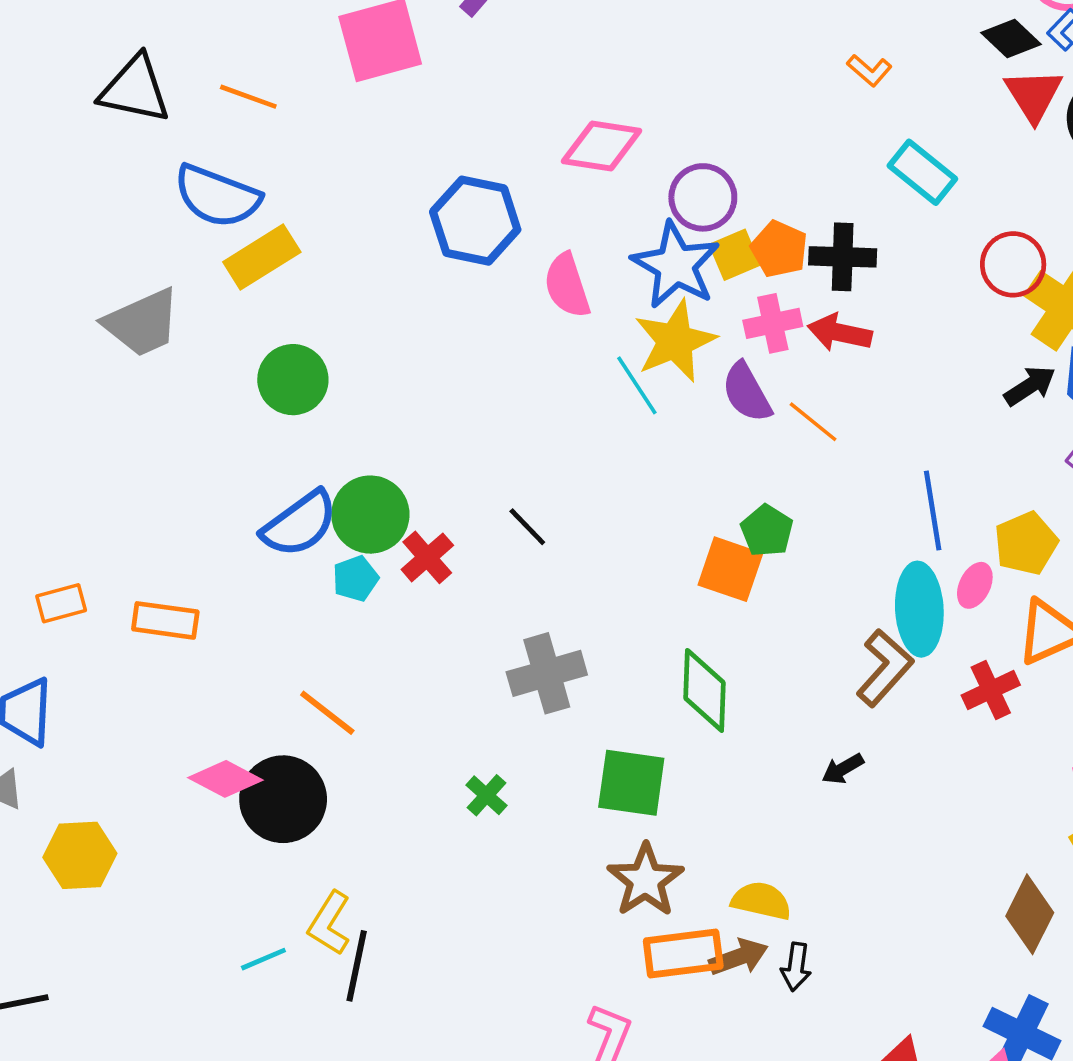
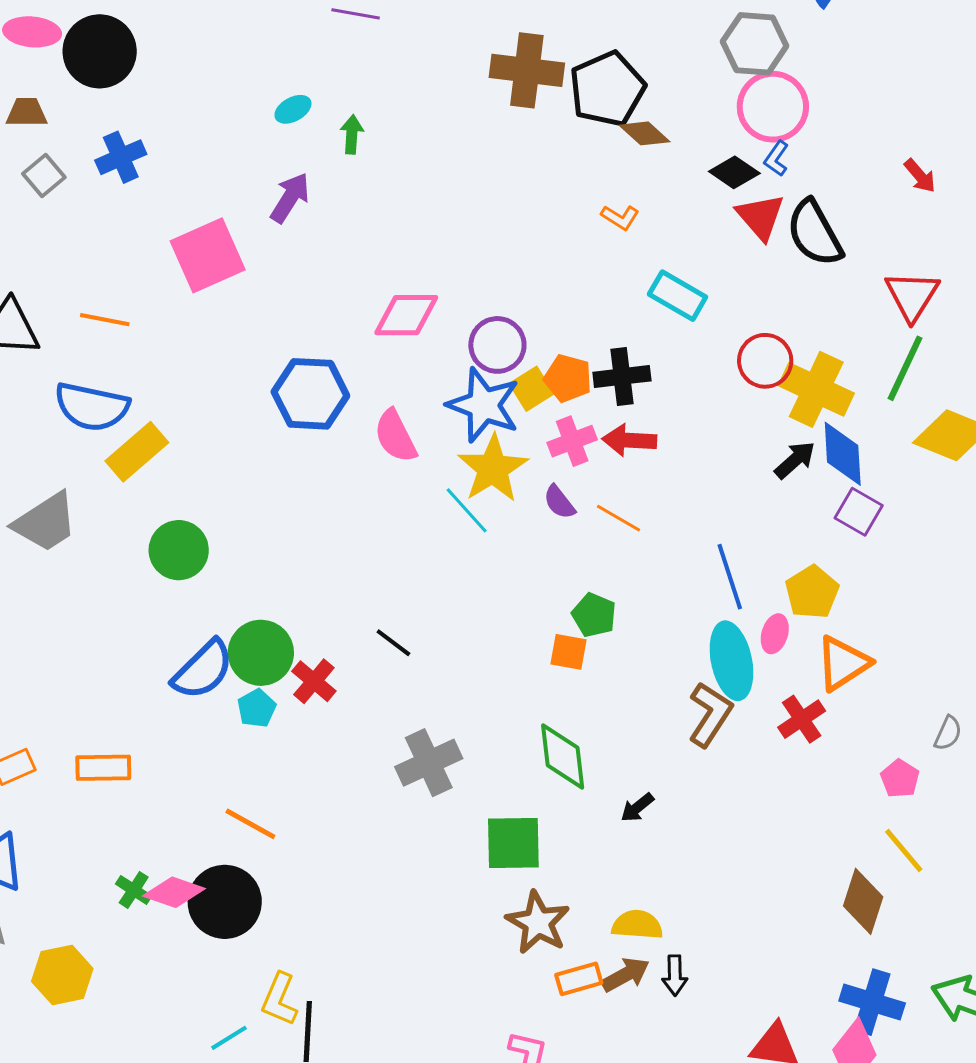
purple semicircle: (747, 392) -> (559, 502), size x0.7
orange square: (730, 569) -> (569, 652), size x0.7
black arrow: (843, 769) -> (637, 808), moved
green cross: (486, 795) -> (134, 890), moved
orange rectangle: (683, 953) -> (579, 979), size x0.7

